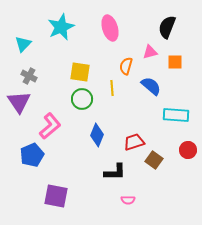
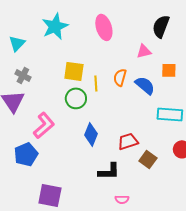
orange square: (175, 62) -> (169, 70), moved
orange semicircle: (126, 66) -> (120, 77), moved
yellow line: (112, 88) -> (96, 83), moved

